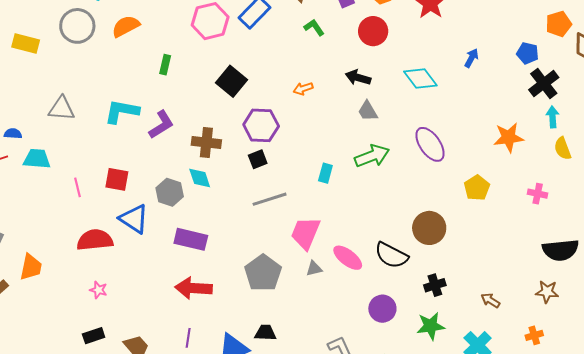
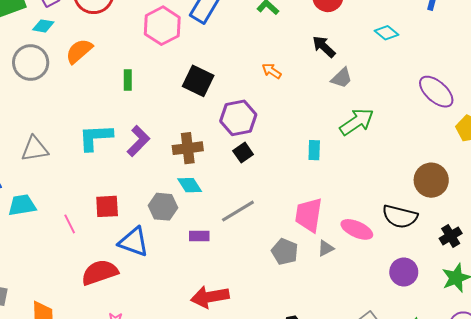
black arrow: (358, 78) -> (324, 47), turned 40
cyan diamond: (420, 79) -> (386, 33), size x0.7
orange arrow: (303, 89) -> (272, 71), turned 66
gray trapezoid: (368, 111) -> (342, 78), turned -90
purple ellipse: (430, 144) -> (436, 92), moved
gray line: (270, 199) -> (238, 211), moved
purple rectangle: (191, 239) -> (199, 236), moved, size x0.6
gray pentagon: (263, 273) -> (285, 252), moved, size x0.7

